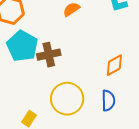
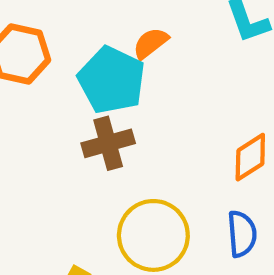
cyan pentagon: (22, 46) -> (112, 80), moved

